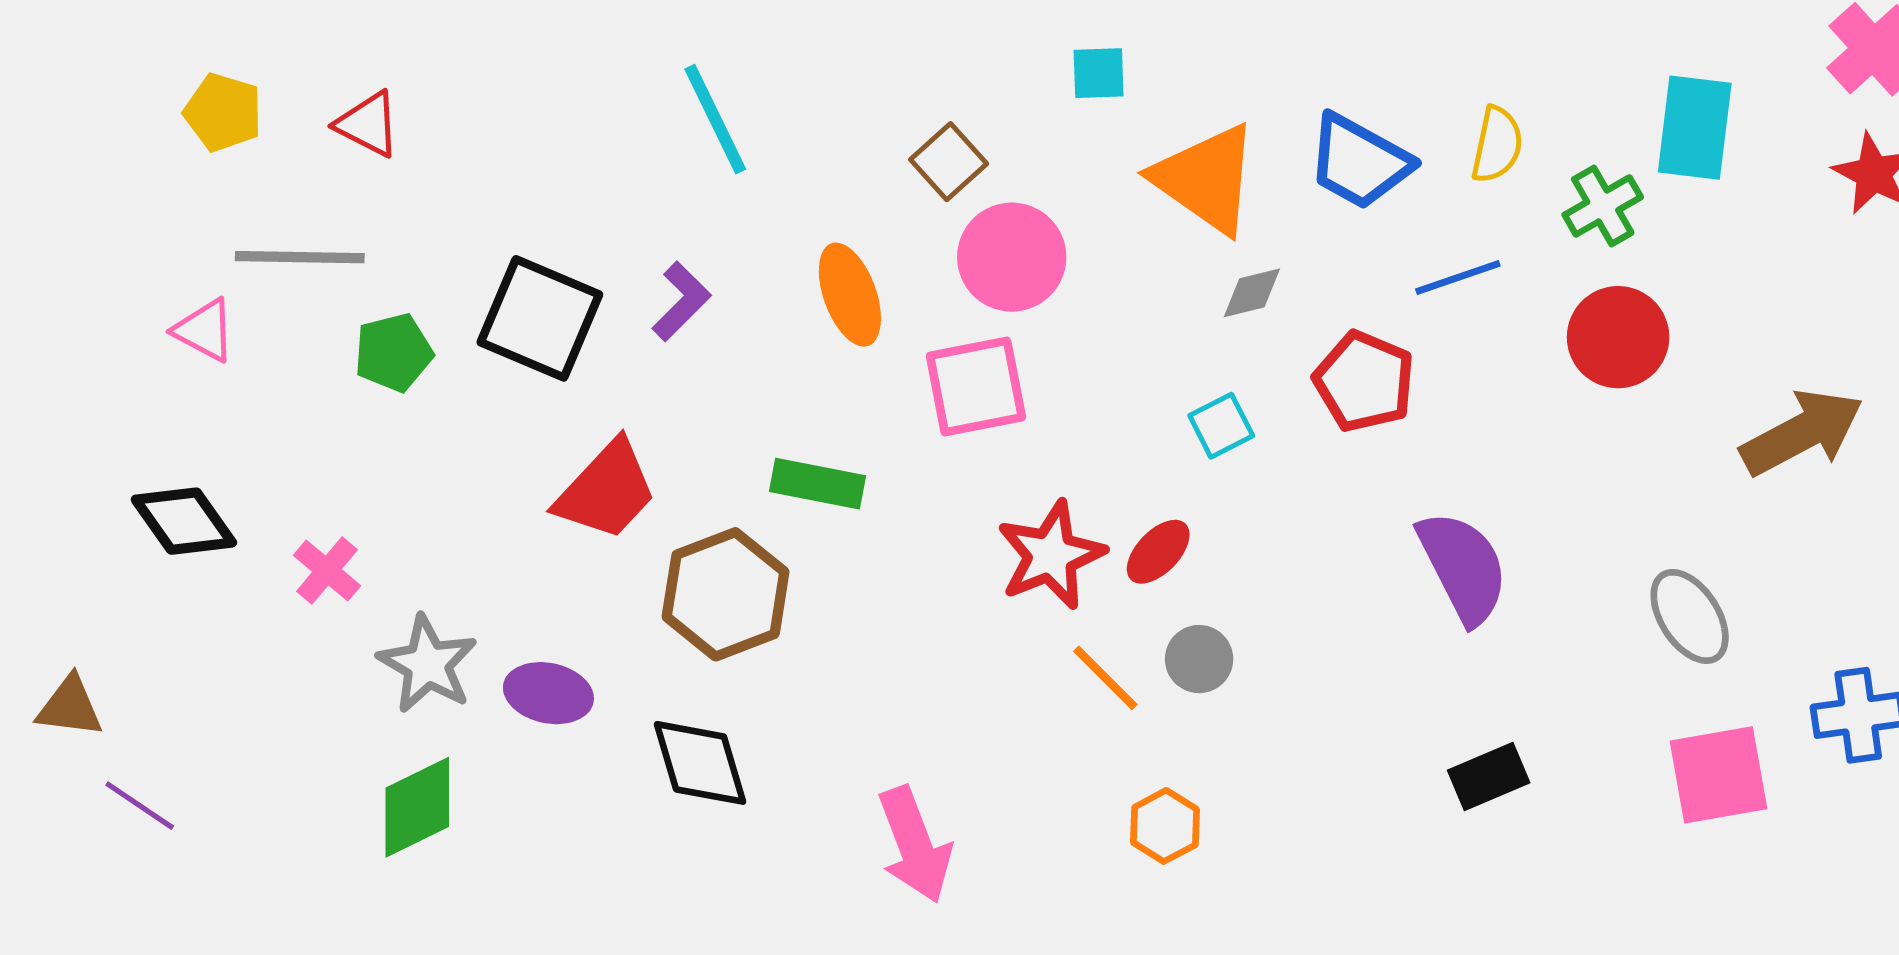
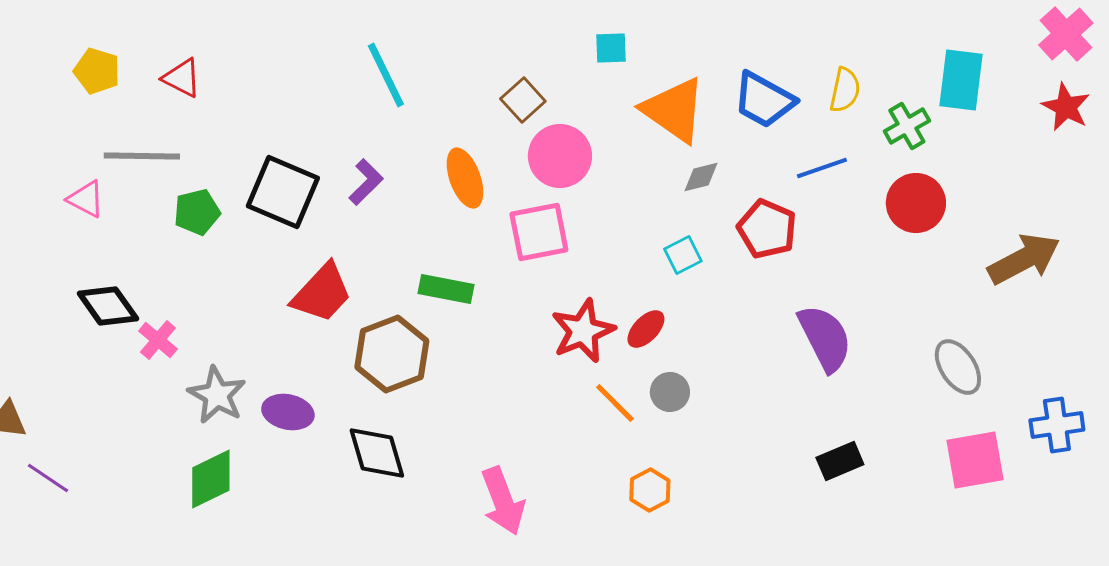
black diamond: (184, 521) -> (108, 306), moved

